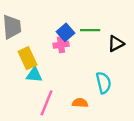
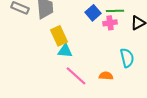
pink cross: (61, 45) -> (110, 23), moved
pink line: (47, 103) -> (76, 76), turned -70

